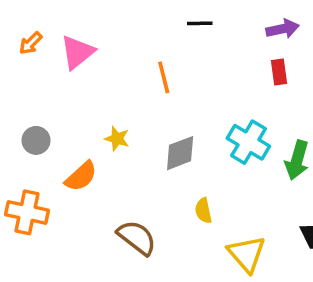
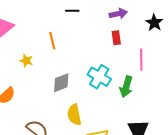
yellow star: (117, 139) -> (26, 61), moved
yellow semicircle: (203, 211) -> (74, 115), size x1.5

